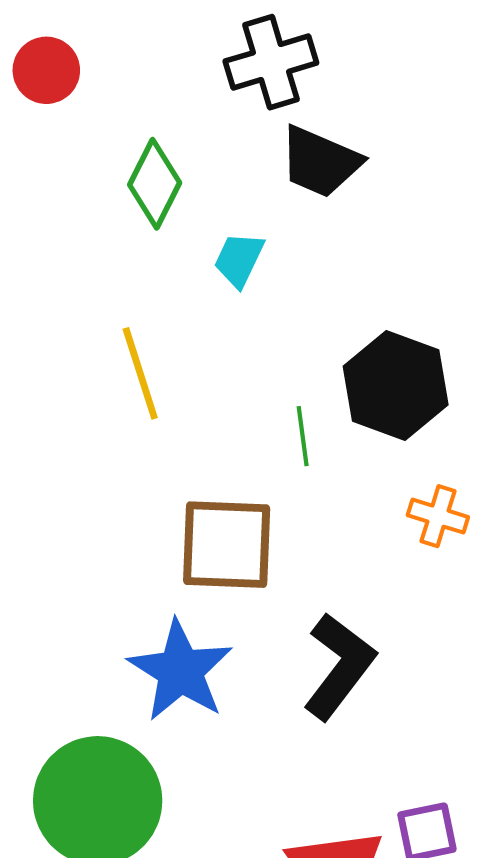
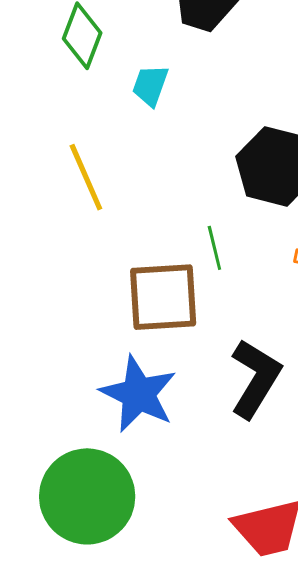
green line: (303, 436) -> (214, 248), moved

